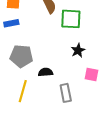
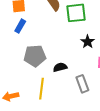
blue rectangle: (11, 23) -> (20, 26), turned -40

